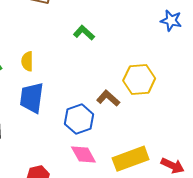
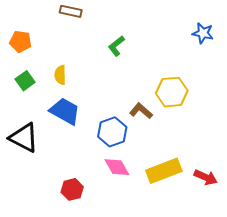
green L-shape: (84, 33) -> (116, 46), turned -80
blue trapezoid: (32, 98) -> (65, 111), turned 112

